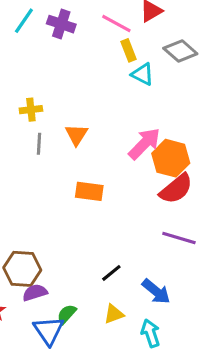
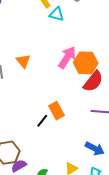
orange rectangle: (89, 191) -> (56, 111), moved, turned 66
black line: (111, 273) -> (42, 121), moved

